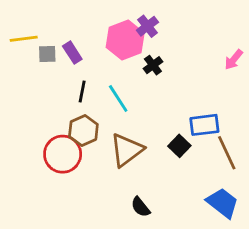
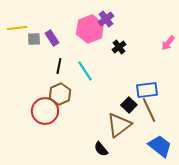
black cross: (153, 65) -> (119, 47), moved
brown triangle: (127, 150) -> (119, 125), moved
brown line: (227, 153) -> (149, 110), moved

